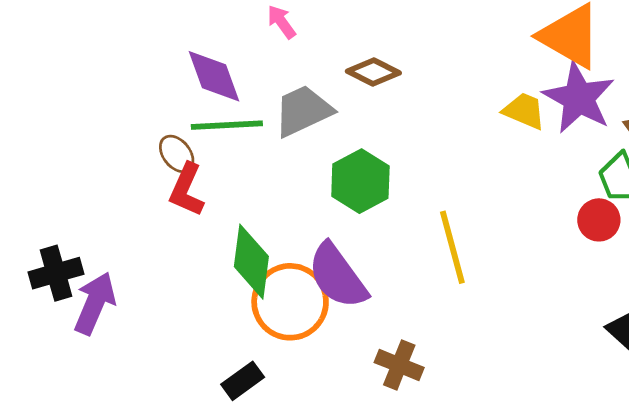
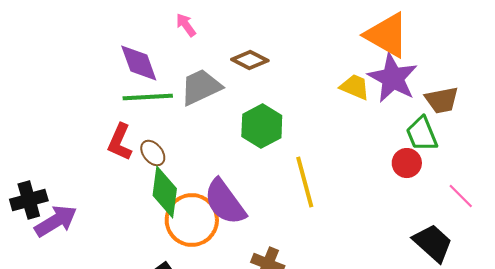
brown ellipse: (177, 154) -> (153, 153), moved
green hexagon: (360, 181) -> (262, 126), moved
purple arrow: (95, 303) -> (56, 221), turned 36

